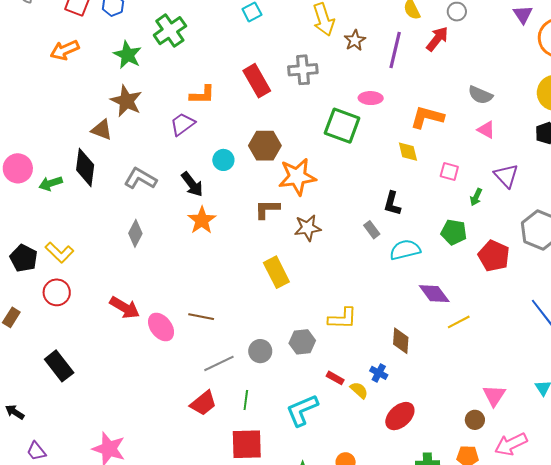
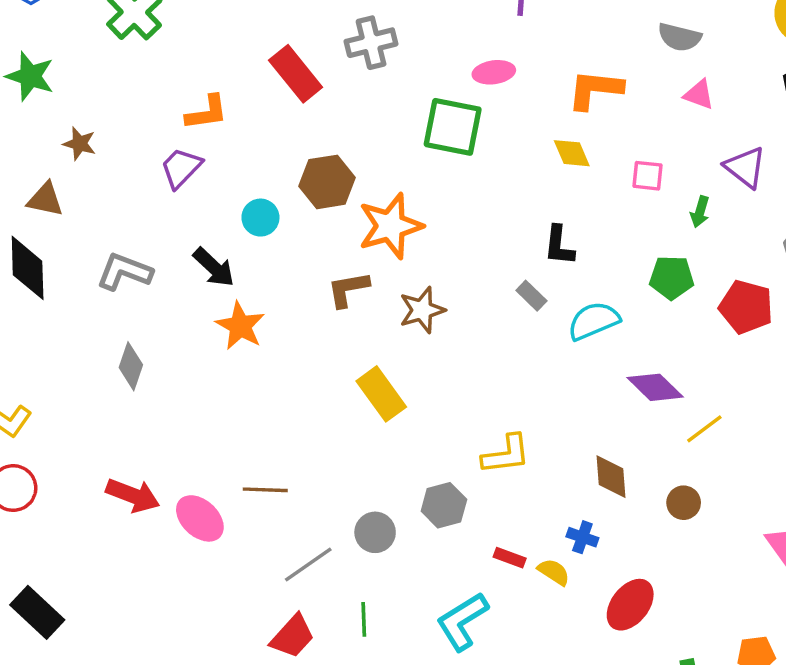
green star: (128, 55) -> (30, 76), moved
brown star: (126, 101) -> (79, 144), size x0.6
brown circle: (475, 420) -> (684, 503), moved

